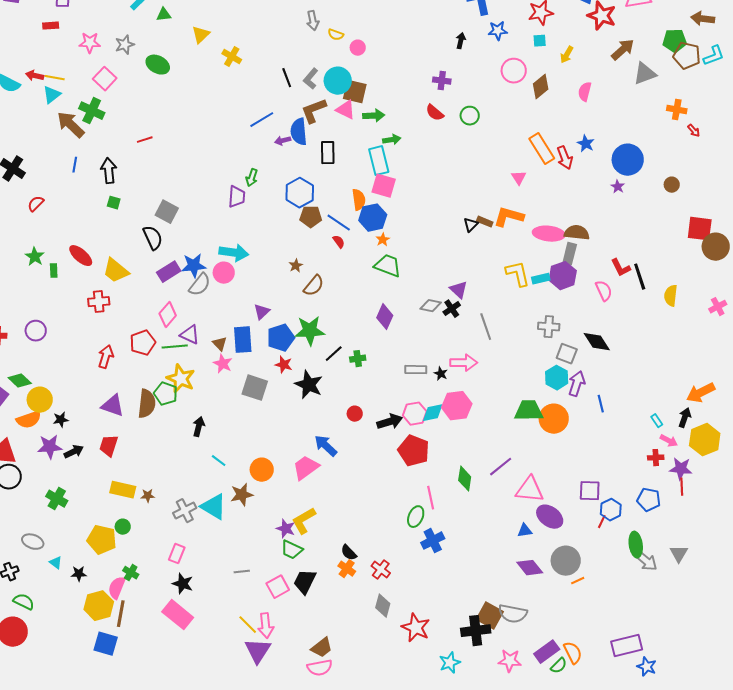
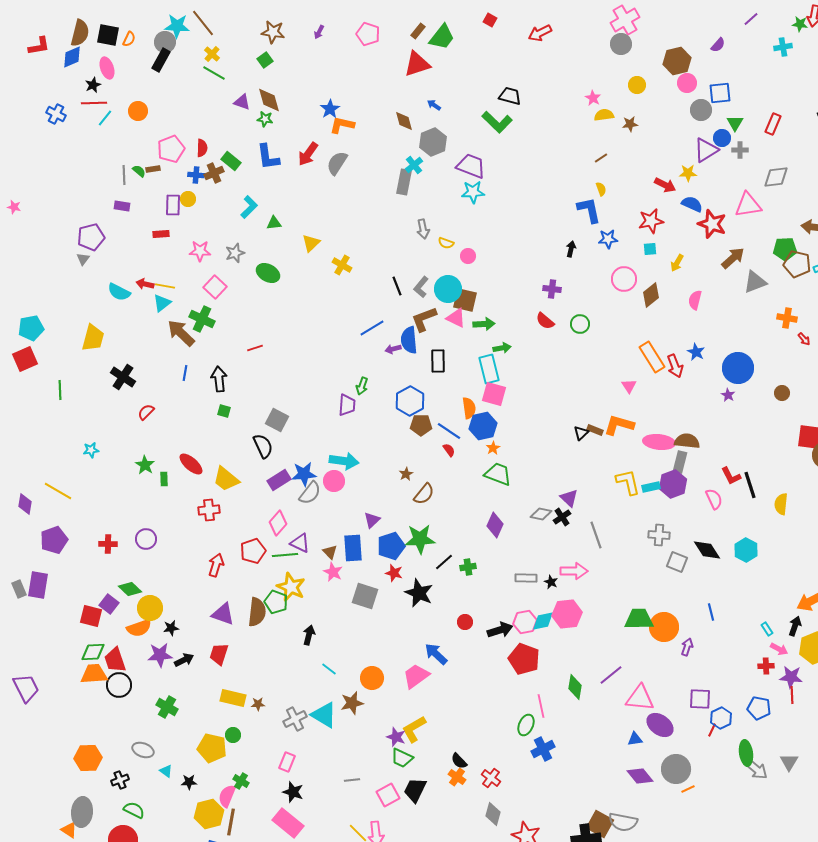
cyan hexagon: (557, 378) -> (746, 550), moved
purple arrow: (577, 384) -> (687, 647), moved, size x0.7

